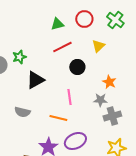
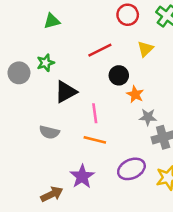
green triangle: (57, 24) -> (52, 21), moved
orange star: (109, 82) -> (135, 94), moved
pink line: (69, 97) -> (95, 113), moved
purple ellipse: (75, 141) -> (131, 169), moved

